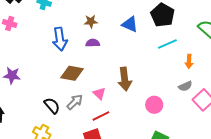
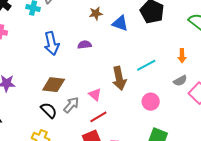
brown star: (91, 21) -> (96, 13), moved
cyan line: (167, 44) -> (146, 65), moved
brown diamond: (72, 73) -> (54, 85), moved

